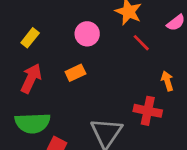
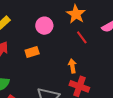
orange arrow: (167, 81) -> (72, 66), moved

